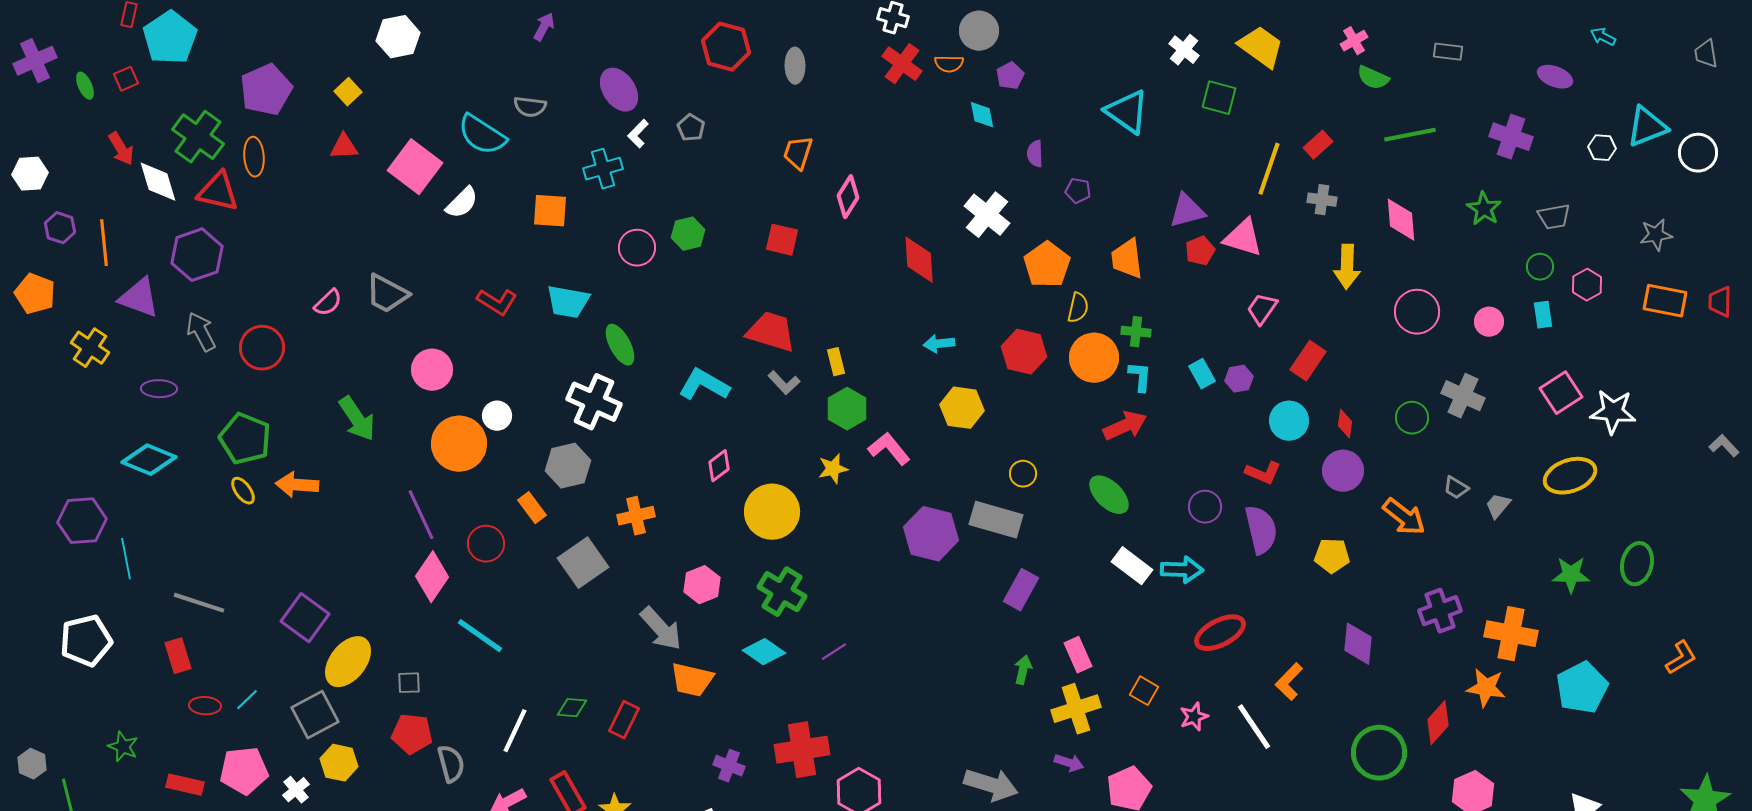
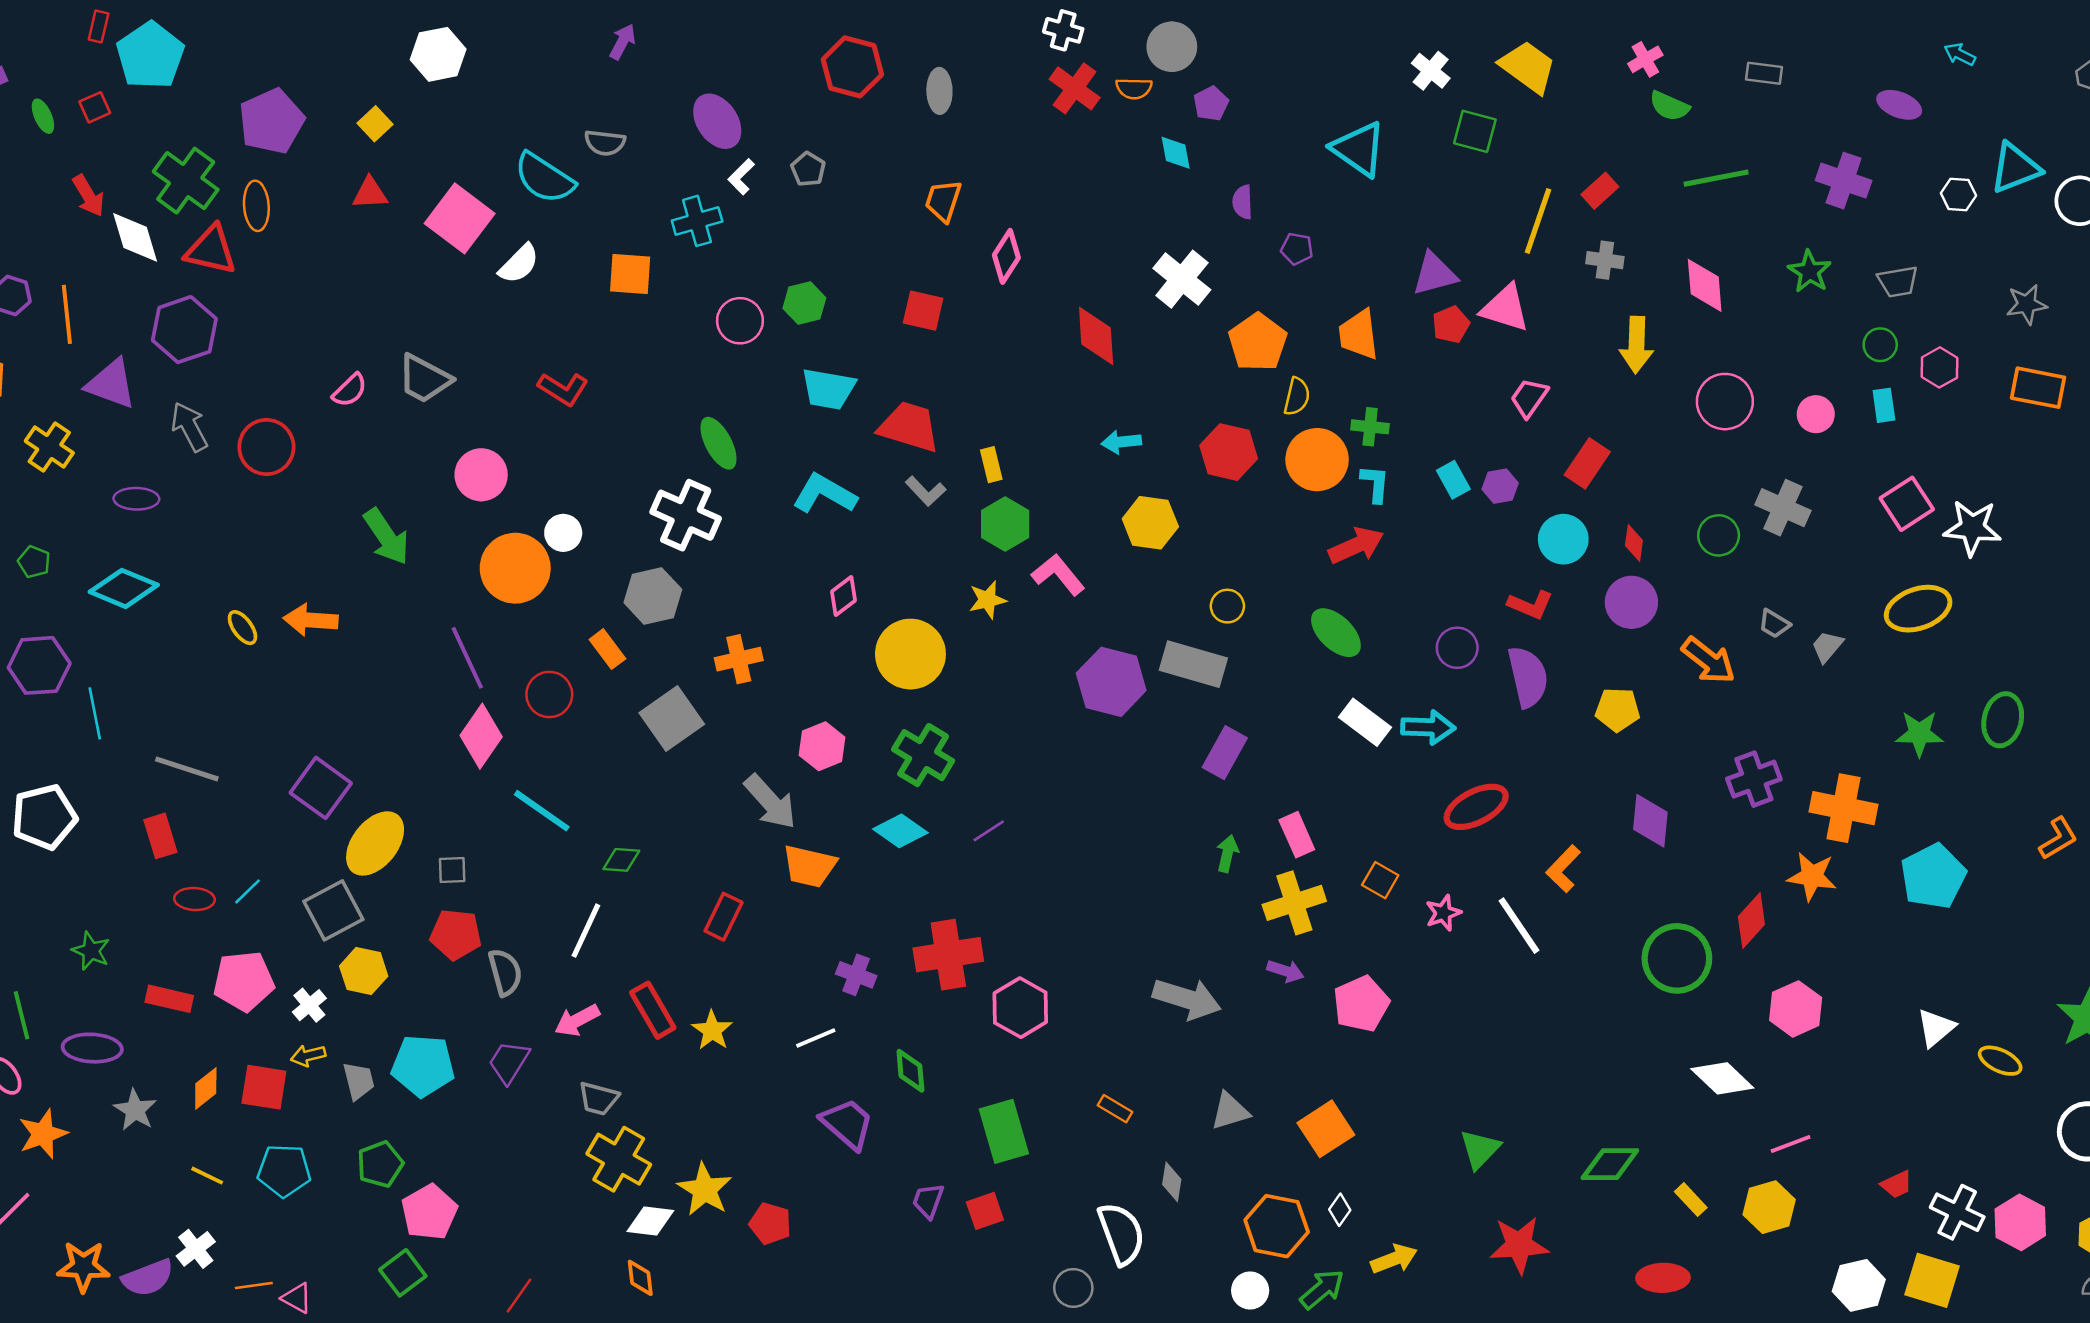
cyan trapezoid: (568, 302) -> (828, 389), moved
green pentagon: (245, 439) -> (34, 562), moved, size x0.5
green diamond: (572, 708) -> (621, 860), moved

